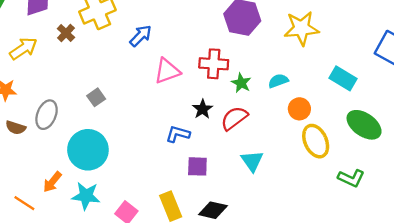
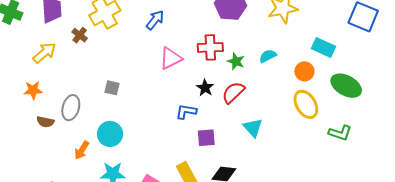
blue arrow: (141, 36) -> (155, 20), moved
gray square: (96, 97) -> (112, 88), turned -35
orange circle: (299, 109) -> (304, 71), moved
cyan circle: (88, 150) -> (110, 134), size x0.7
orange arrow: (52, 182) -> (82, 150), moved

